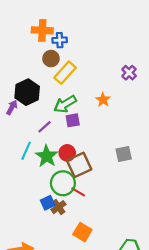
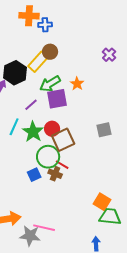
brown circle: (51, 59) -> (50, 52), moved
yellow rectangle: (65, 73) -> (38, 62), moved
orange star: (103, 100) -> (77, 84), moved
purple square: (73, 120) -> (57, 99), size x1.5
brown cross: (59, 207) -> (55, 174), moved, turned -32
orange square: (82, 232) -> (102, 202), moved

